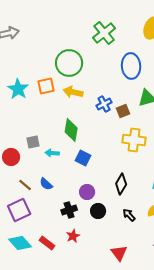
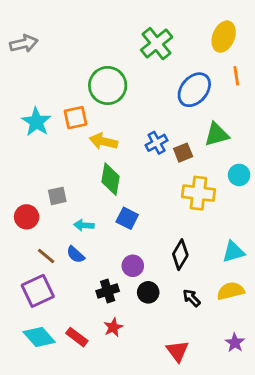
blue ellipse: (131, 66) -> (194, 90), turned 45
yellow arrow: (73, 92) -> (103, 141), moved
cyan arrow: (52, 153) -> (84, 225), moved

